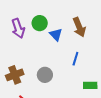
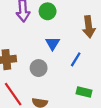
blue triangle: (56, 35) -> (53, 43), moved

